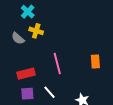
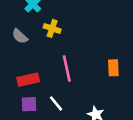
yellow cross: (36, 31) -> (52, 28), moved

